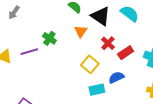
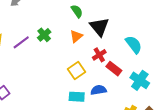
cyan semicircle: (130, 14) -> (134, 45), moved
purple line: (29, 52) -> (21, 42), turned -36
red rectangle: (126, 53) -> (114, 69), turned 56

